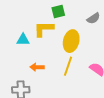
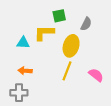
gray semicircle: (93, 18) -> (86, 24), moved, turned -32
orange arrow: (37, 67) -> (25, 71), moved

